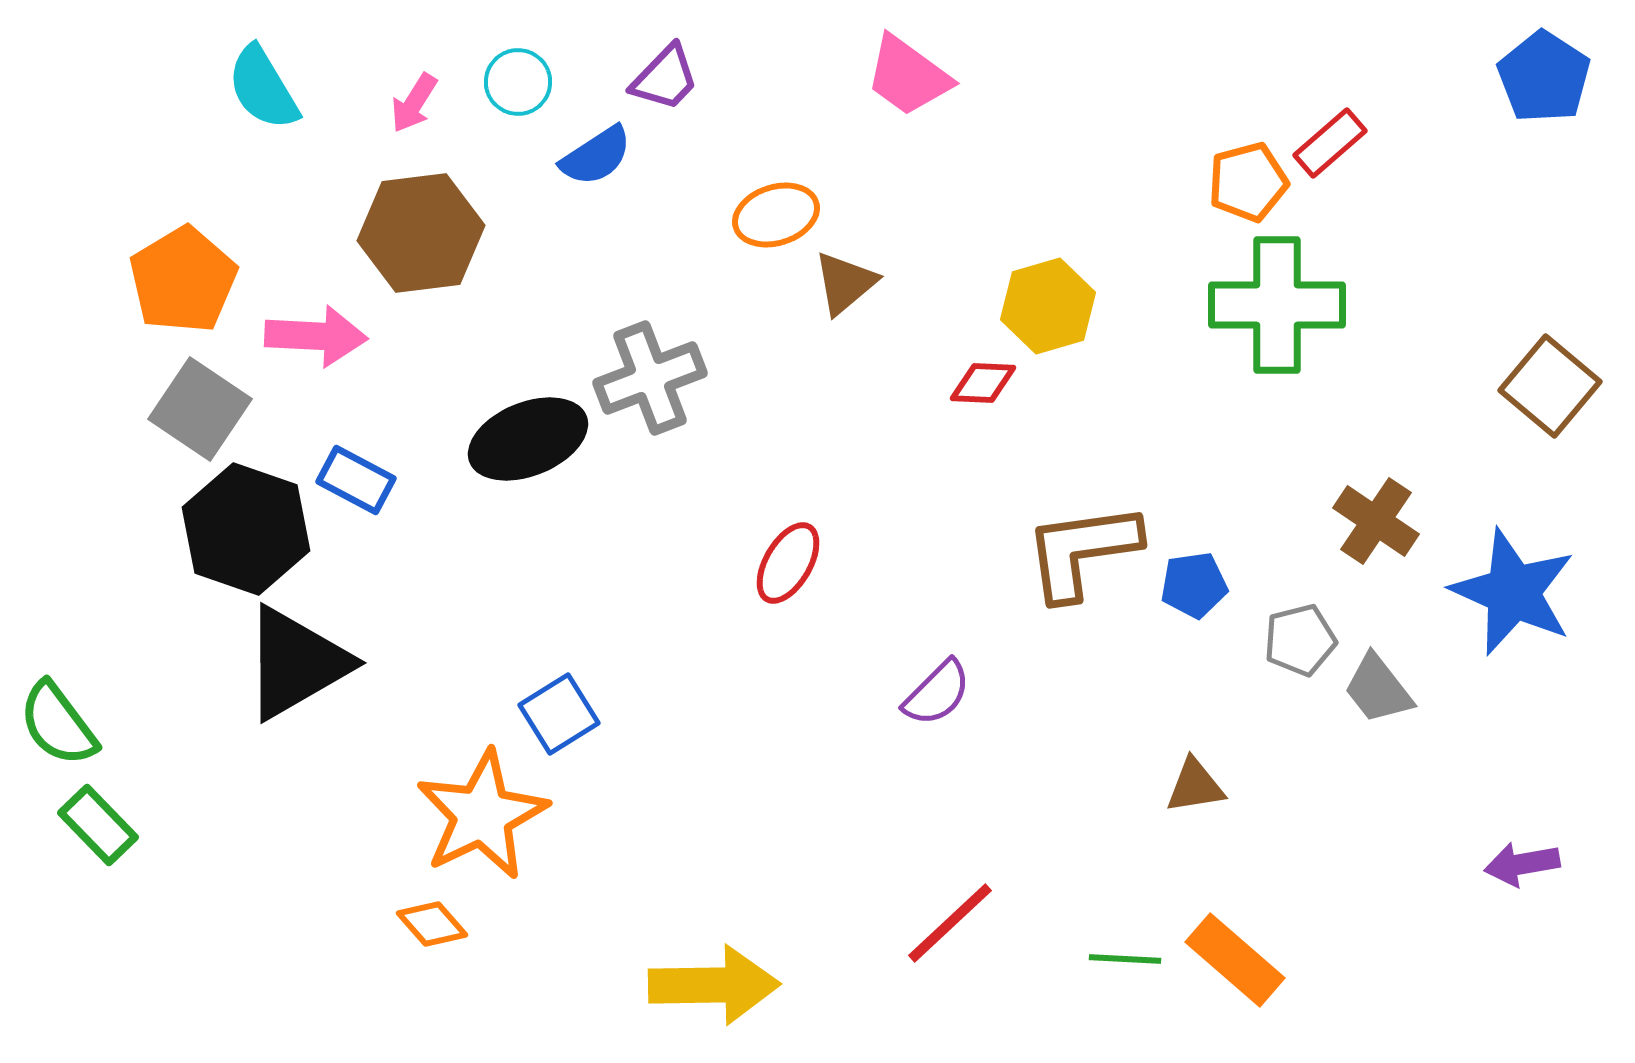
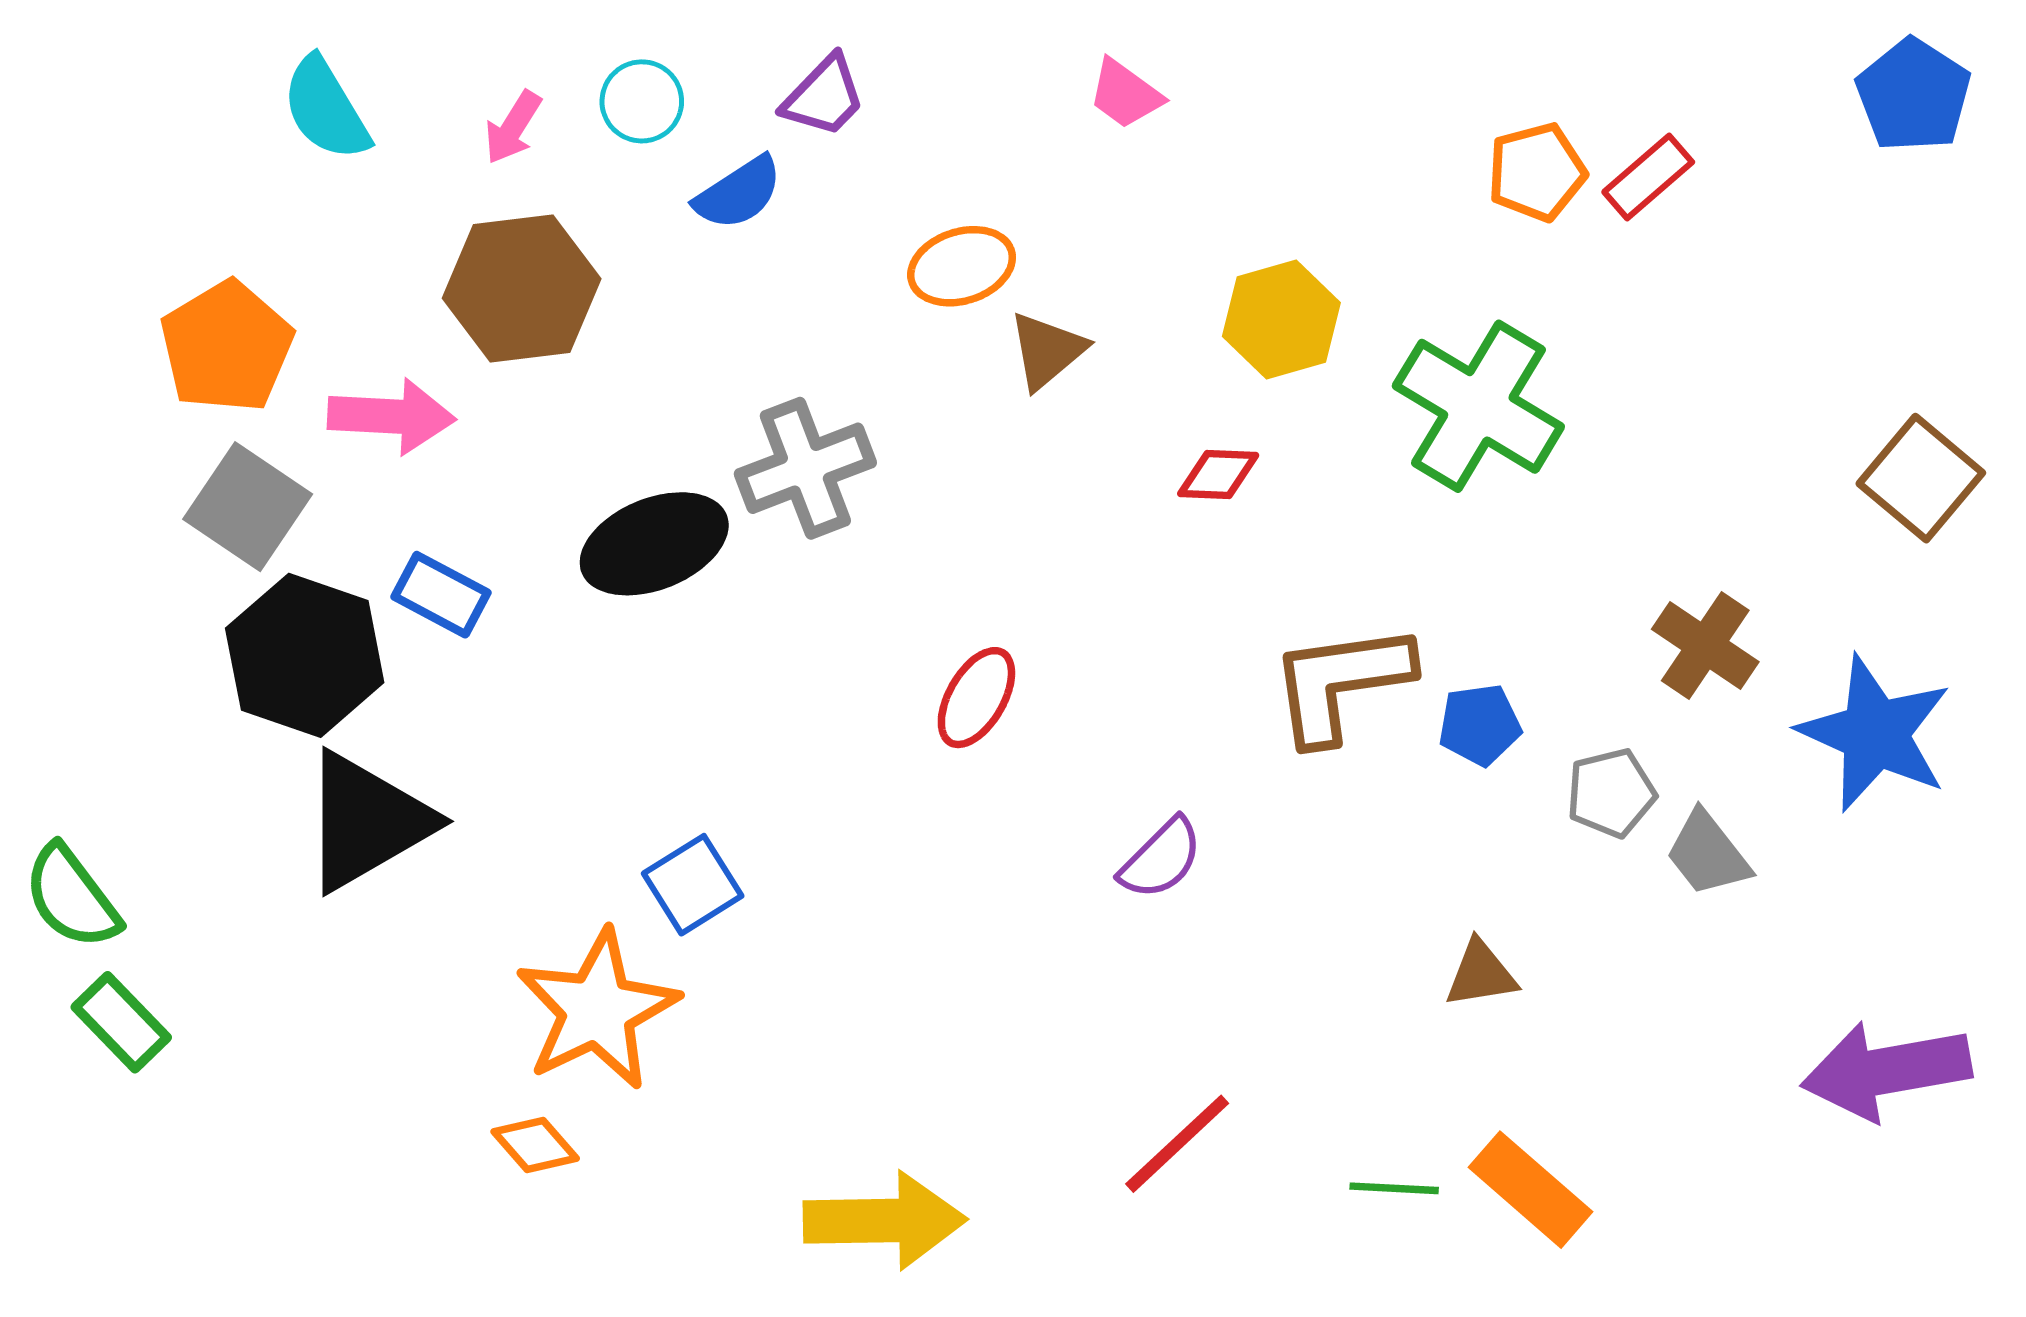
pink trapezoid: (908, 76) -> (1125, 94), size x0.7
orange pentagon: (1248, 182) -> (1537, 172), moved
green cross: (1277, 305) -> (1478, 406), moved, turned 31
yellow hexagon: (1048, 306) -> (1281, 320), moved
purple arrow: (1522, 864) -> (1886, 1071), size x1.8

